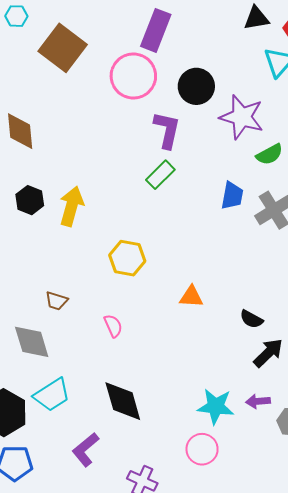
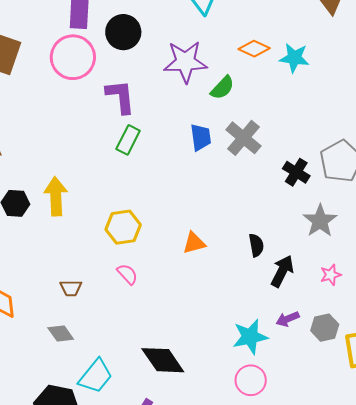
black circle: (196, 86) -> (123, 32), moved
black semicircle: (251, 319) -> (256, 245), turned -110
pink semicircle: (113, 326) -> (127, 274), moved
gray diamond: (32, 342) -> (61, 334), size x0.7

